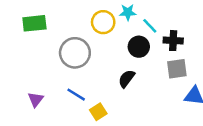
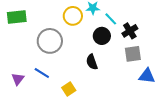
black cross: (173, 41) -> (130, 31), turned -35
black semicircle: (127, 79) -> (92, 62), turned -56
blue line: (76, 95) -> (42, 73), moved

